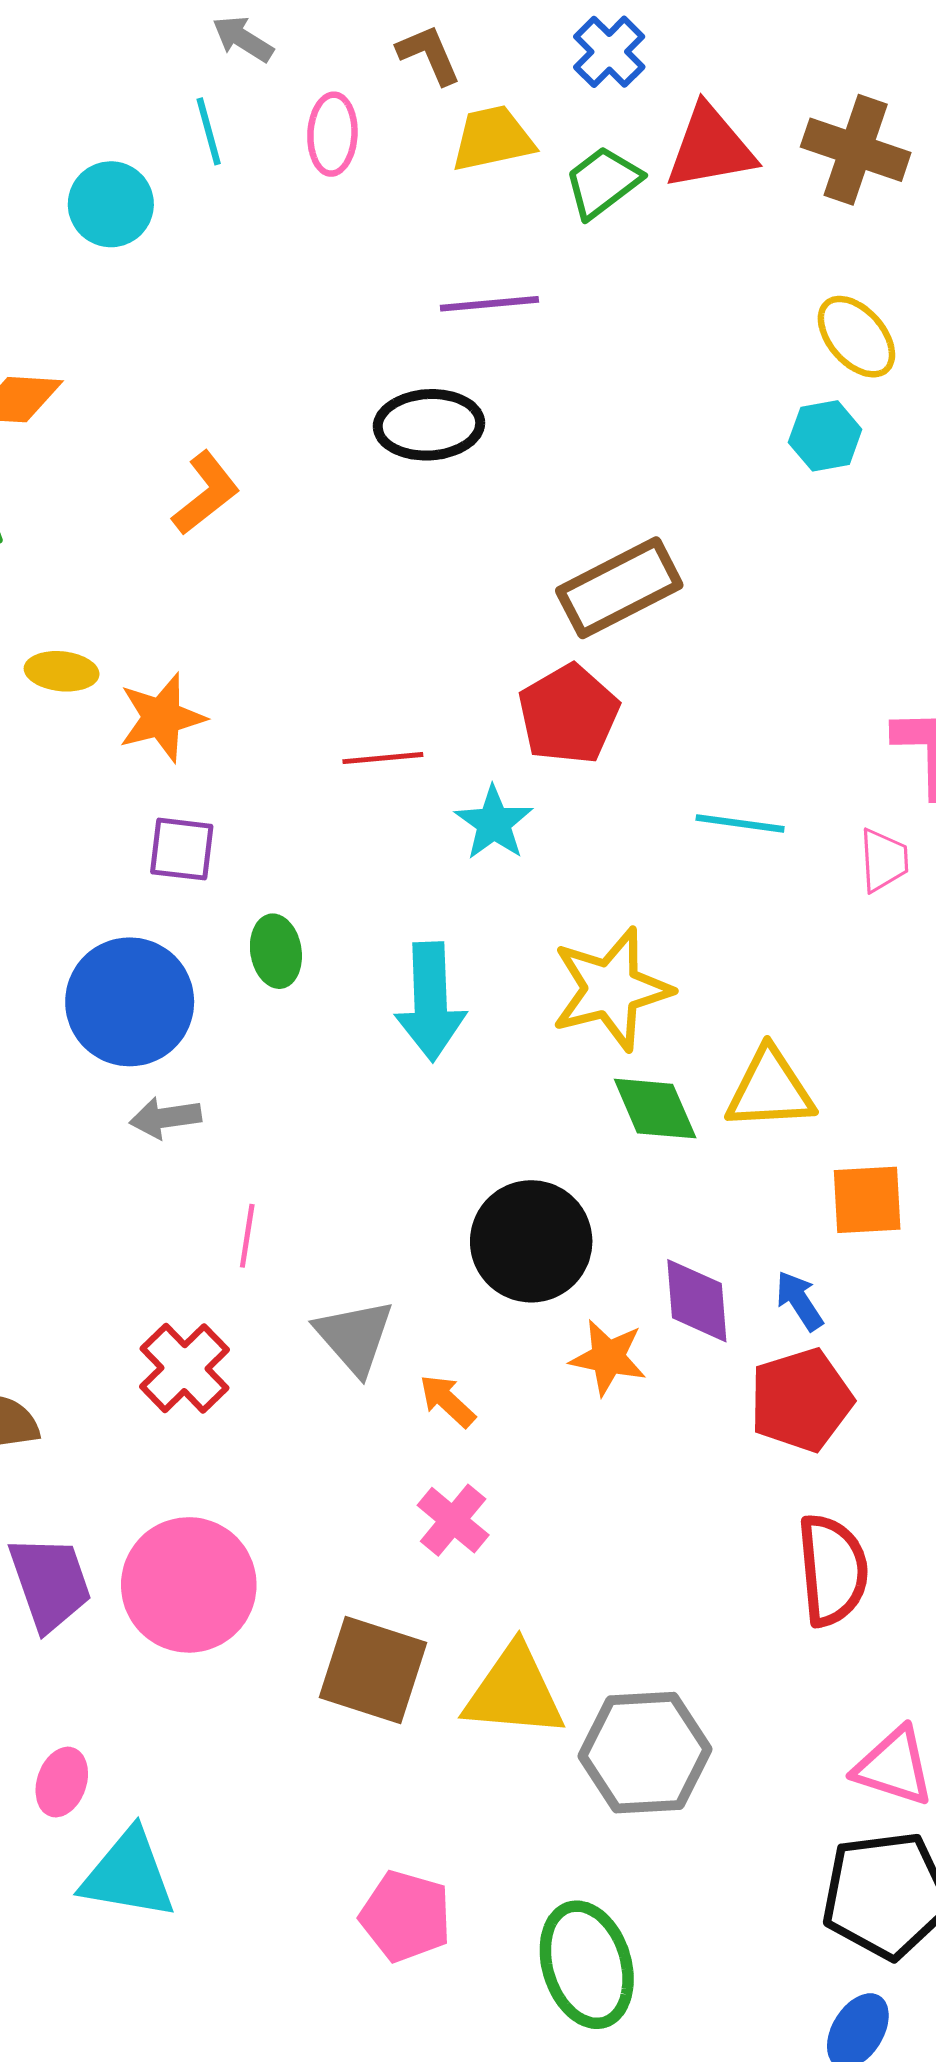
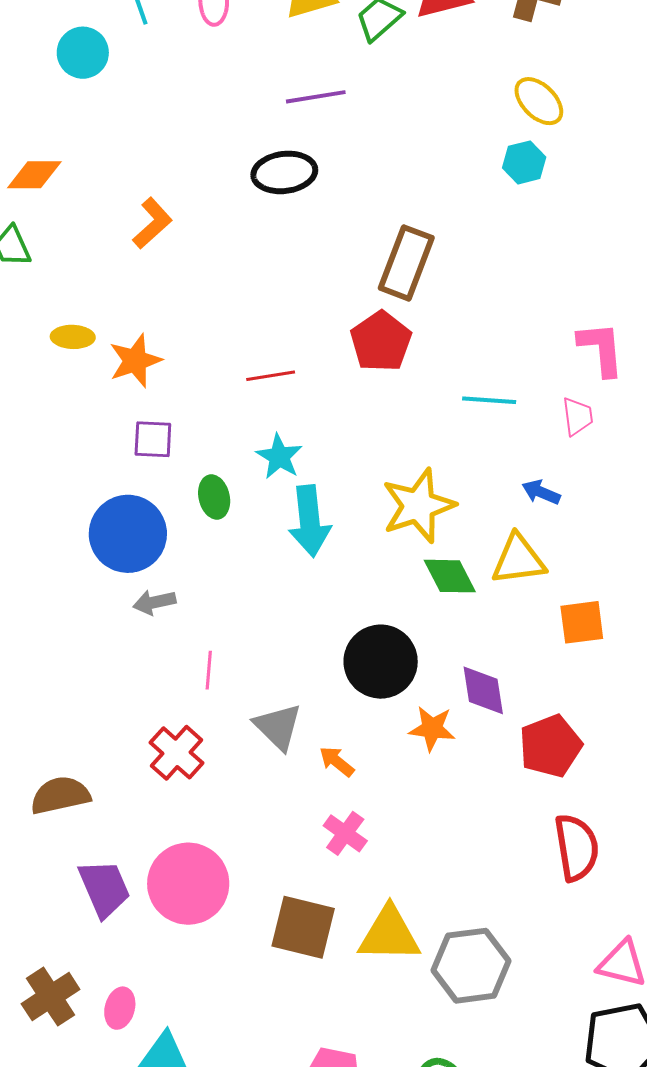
brown rectangle: (619, 588) -> (406, 263), turned -38
cyan star: (494, 823) -> (279, 457), moved
blue arrow: (799, 1301) -> (541, 492), moved, turned -30

